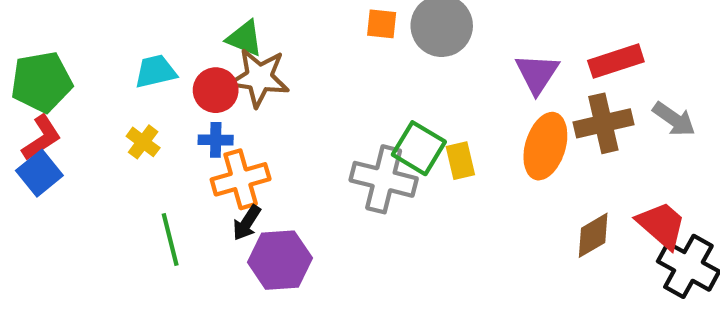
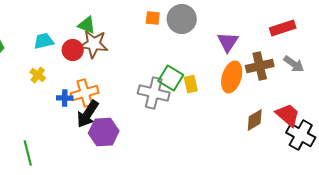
red rectangle: (616, 61) -> (283, 28), moved
blue cross: (216, 140) -> (65, 98), moved
black arrow: (247, 223) -> (88, 114), size x1.6
green line: (170, 239) -> (28, 153), moved

